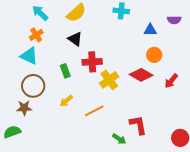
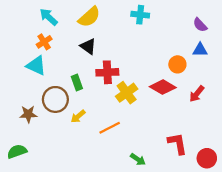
purple semicircle: (174, 20) -> (200, 25), turned 48
blue triangle: (150, 30) -> (200, 50), moved
brown circle: (33, 86) -> (55, 99), moved
brown star: (24, 108) -> (28, 114), moved
red L-shape: (138, 125) -> (177, 144), moved

